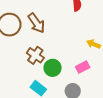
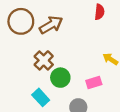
brown arrow: (36, 23) -> (51, 25), turned -95

